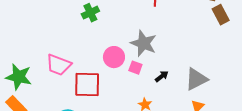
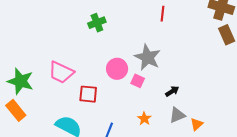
black arrow: (162, 76) -> (172, 91), moved
gray triangle: (196, 79) -> (177, 115), moved, size x0.7
red square: (87, 85) -> (88, 94), size x0.7

